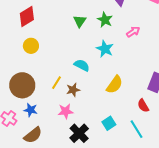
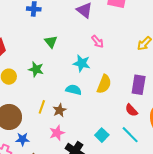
green star: (105, 20) -> (36, 69), moved
pink arrow: (133, 32) -> (97, 42), moved, turned 96
cyan semicircle: (82, 65) -> (74, 90), moved
yellow semicircle: (115, 85) -> (104, 84), moved

